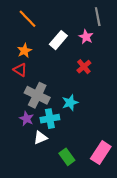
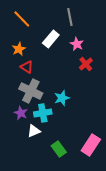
gray line: (98, 17) -> (70, 17), moved
pink star: (86, 37) -> (77, 44), moved
red cross: (84, 67) -> (86, 64), moved
red triangle: (20, 70) -> (27, 67), moved

